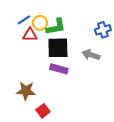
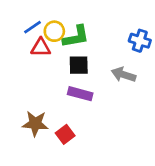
blue cross: (103, 30) -> (140, 41), turned 35
black square: (58, 48) -> (79, 65), size x0.7
red square: (43, 111) -> (65, 134), moved

